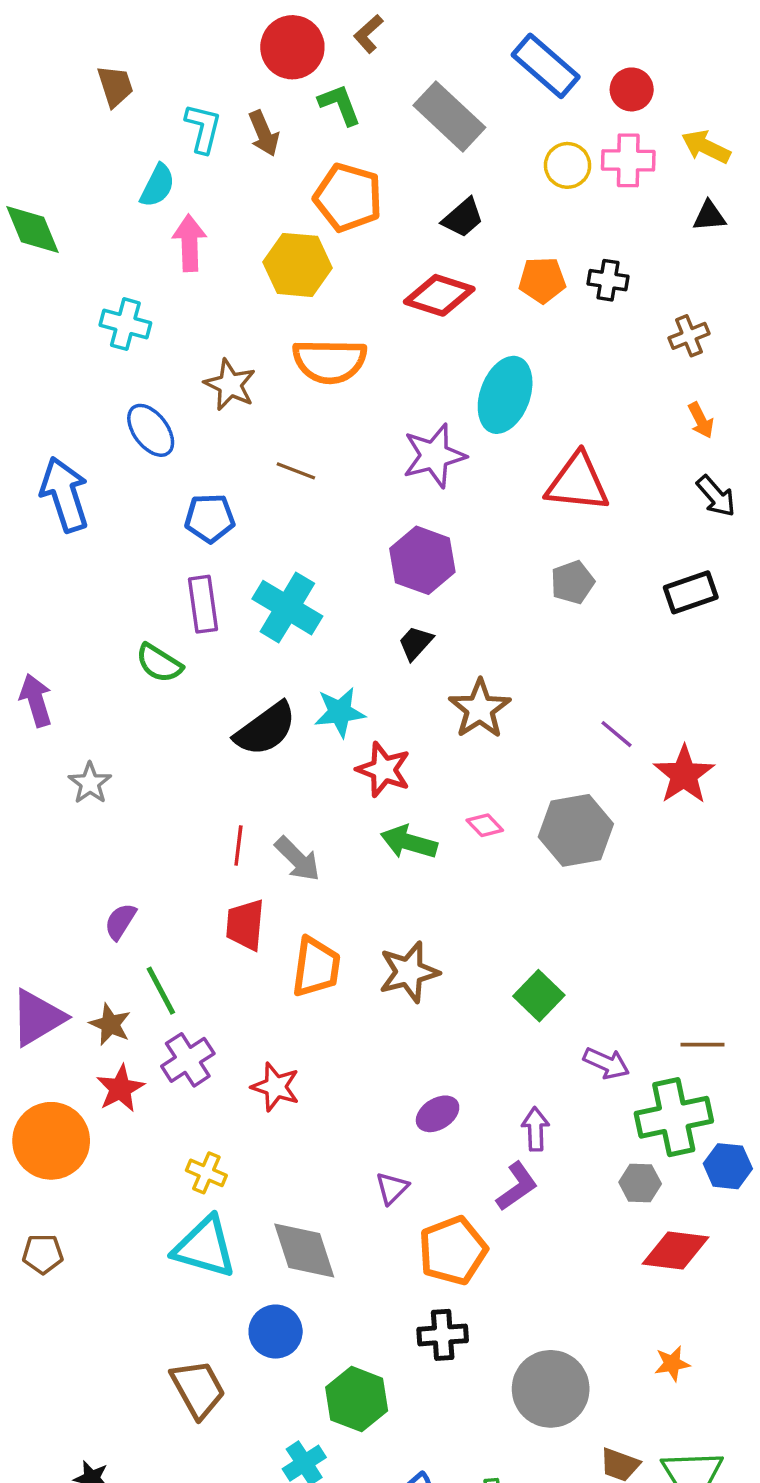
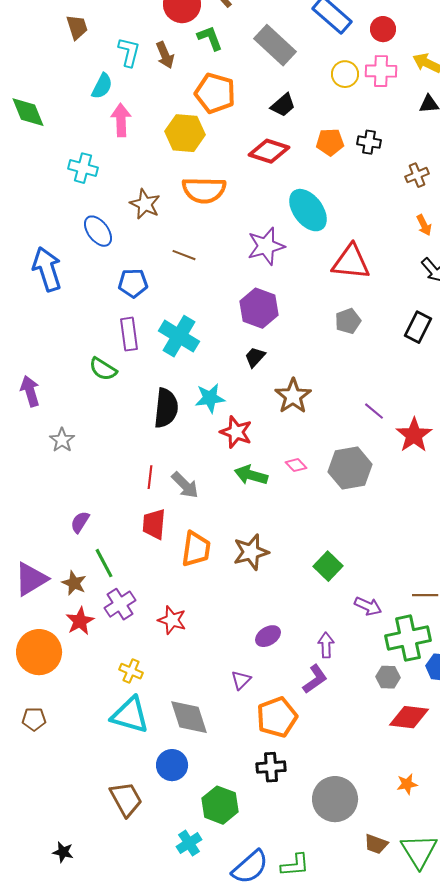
cyan ellipse: (505, 395) -> (308, 210), turned -57
black rectangle: (691, 592) -> (418, 327), turned -44
black semicircle: (265, 729) -> (166, 408), turned -48

